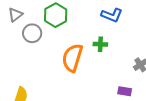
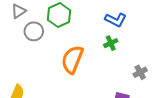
green cross: (100, 44) -> (111, 43), moved, turned -32

